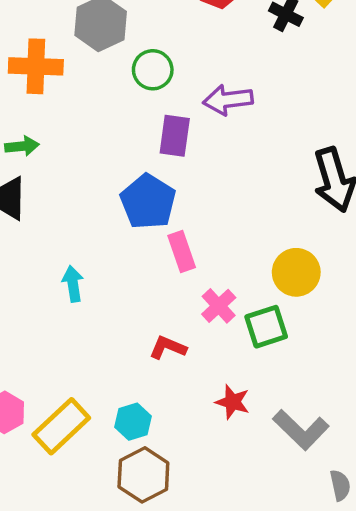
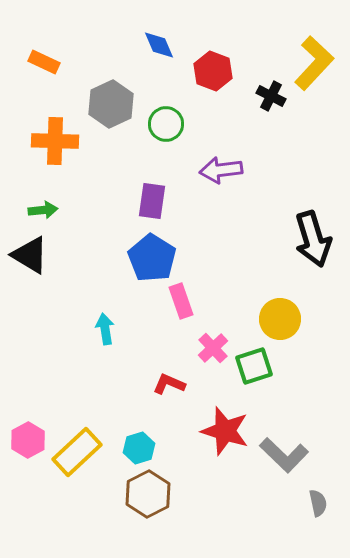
green circle: (153, 70) -> (166, 124), moved
purple rectangle: (175, 136) -> (152, 201), moved
cyan arrow: (73, 284) -> (105, 329), moved
red star: (233, 402) -> (225, 431), size x1.6

